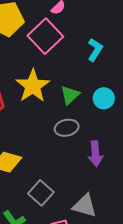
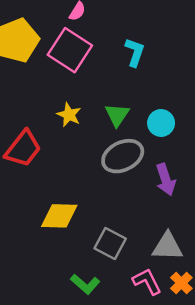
yellow star: (33, 86) -> (69, 115), size x0.6
cyan circle: (104, 98) -> (161, 123), moved
gray ellipse: (67, 128) -> (123, 156), size x1.4

